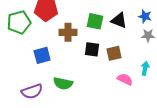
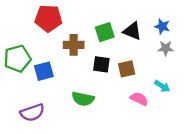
green square: (95, 21) -> (105, 32), turned -30
green pentagon: (19, 22) -> (17, 59), moved
cyan arrow: (145, 68) -> (162, 86), turned 112
green semicircle: (63, 83) -> (83, 99), moved

